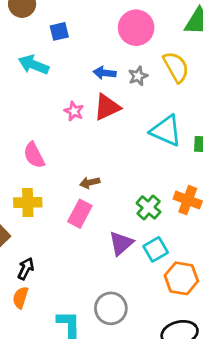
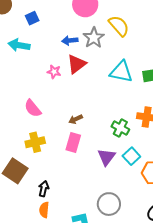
gray star: (138, 76) -> (94, 38), size x1.5

